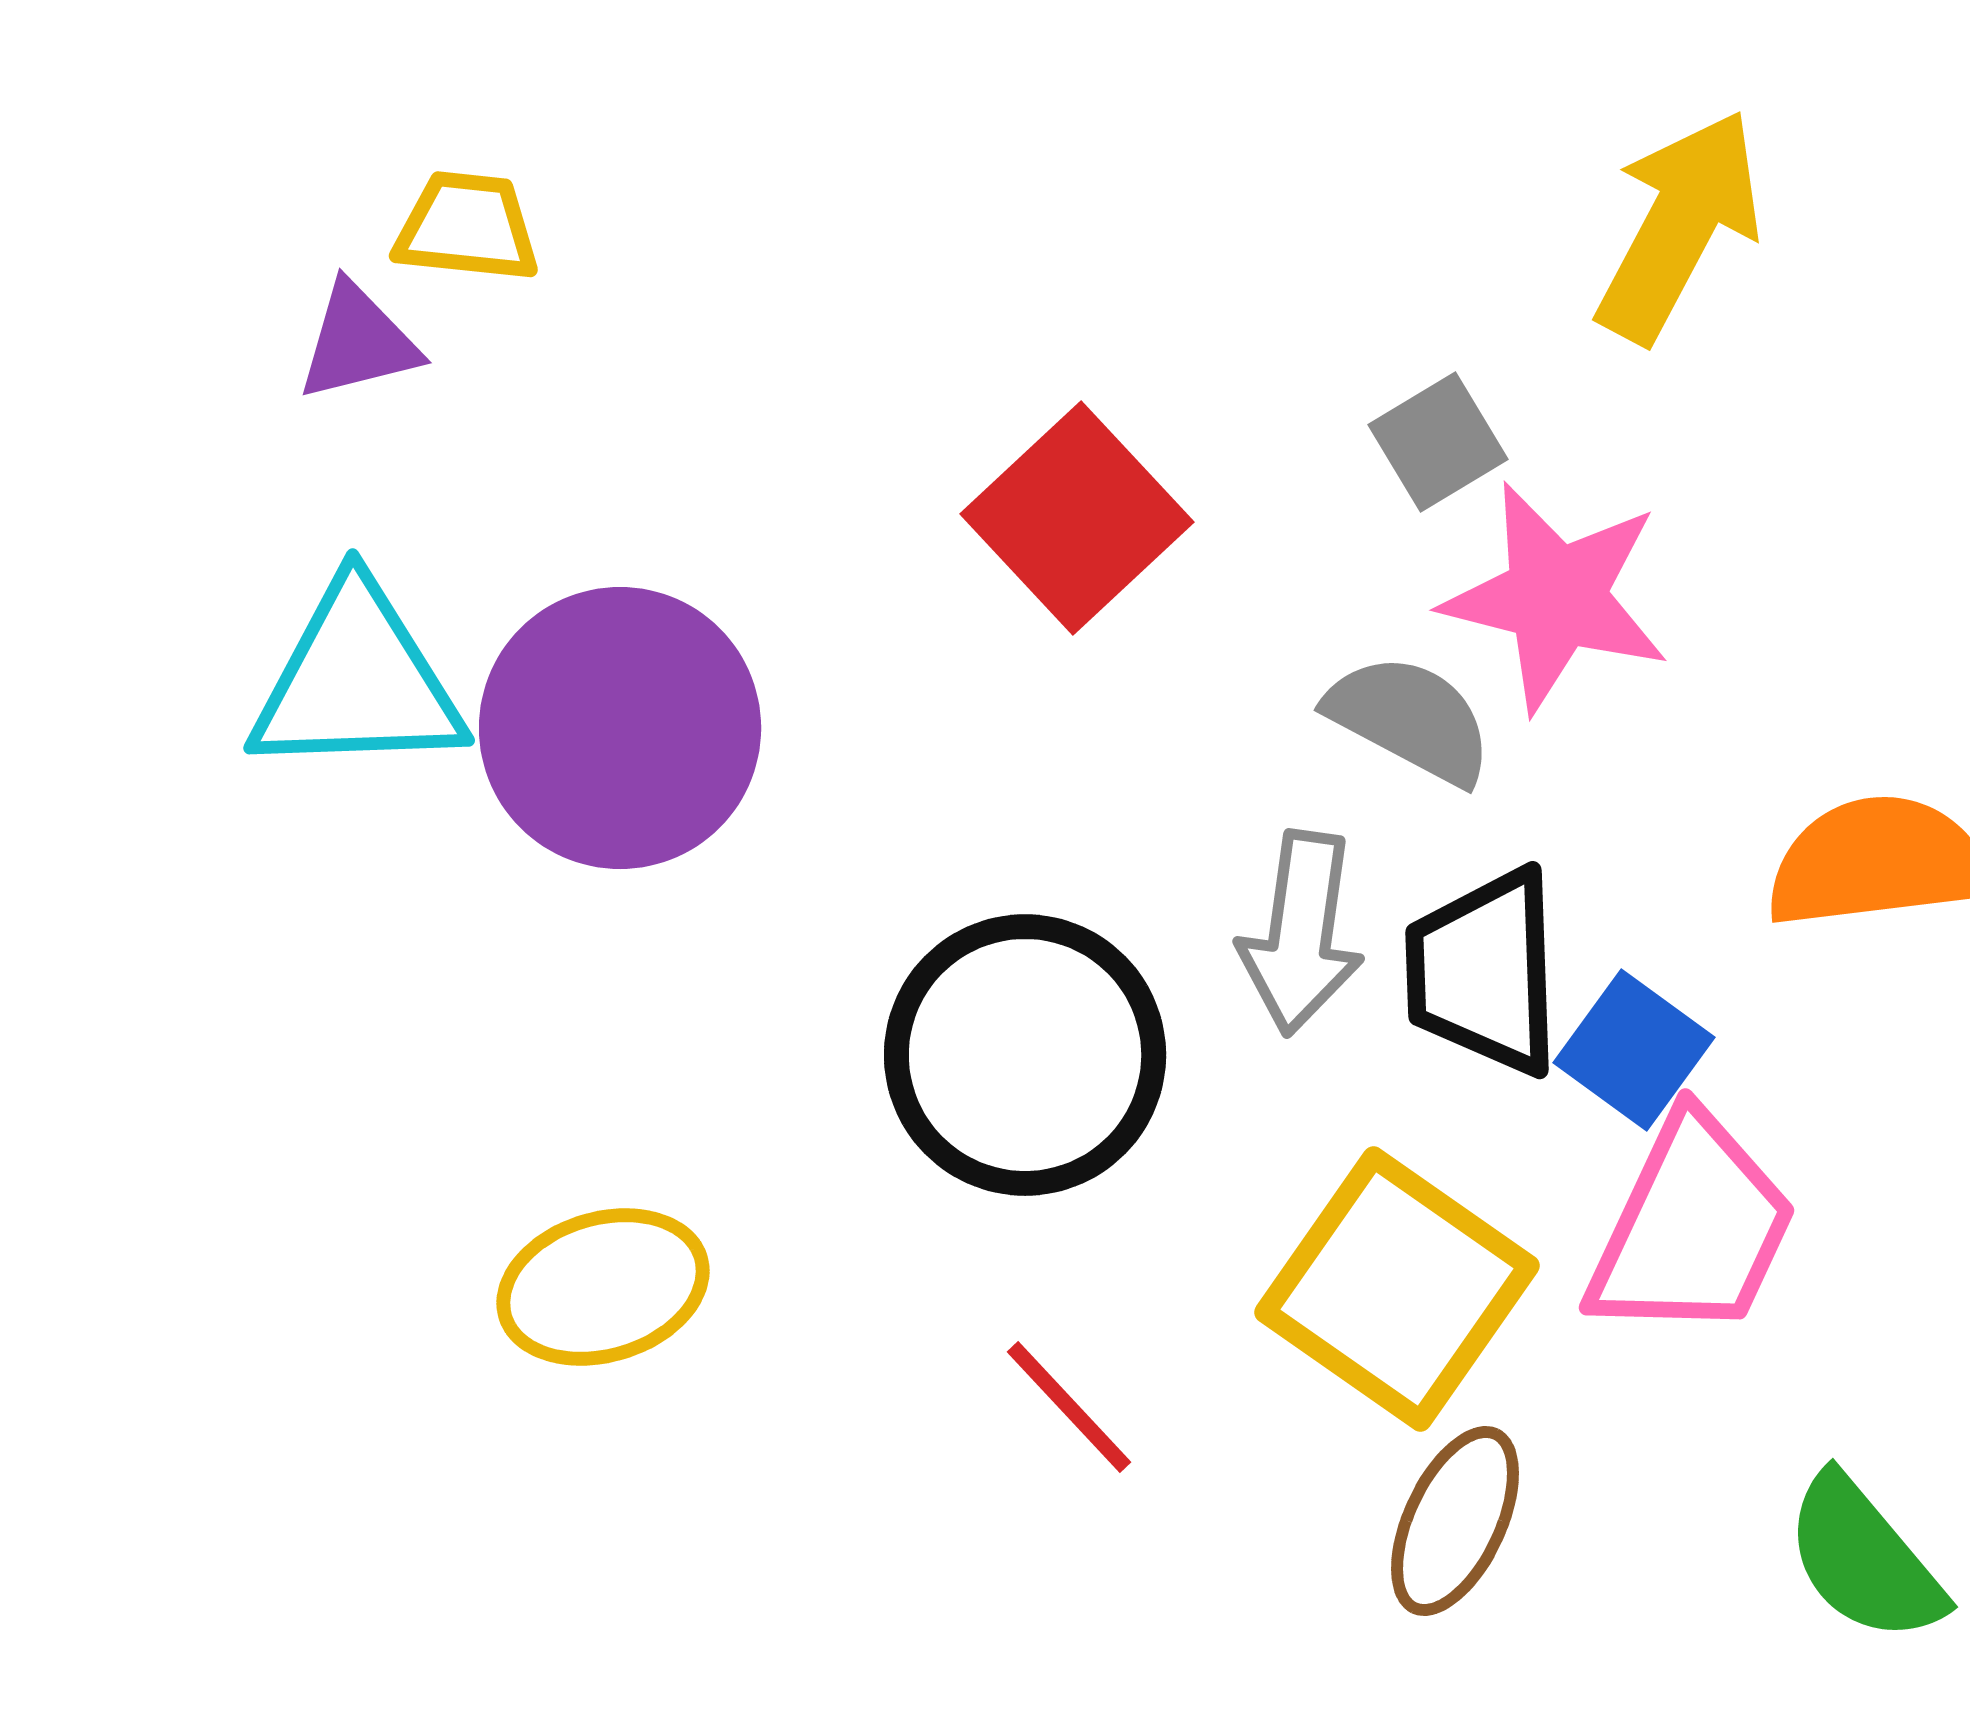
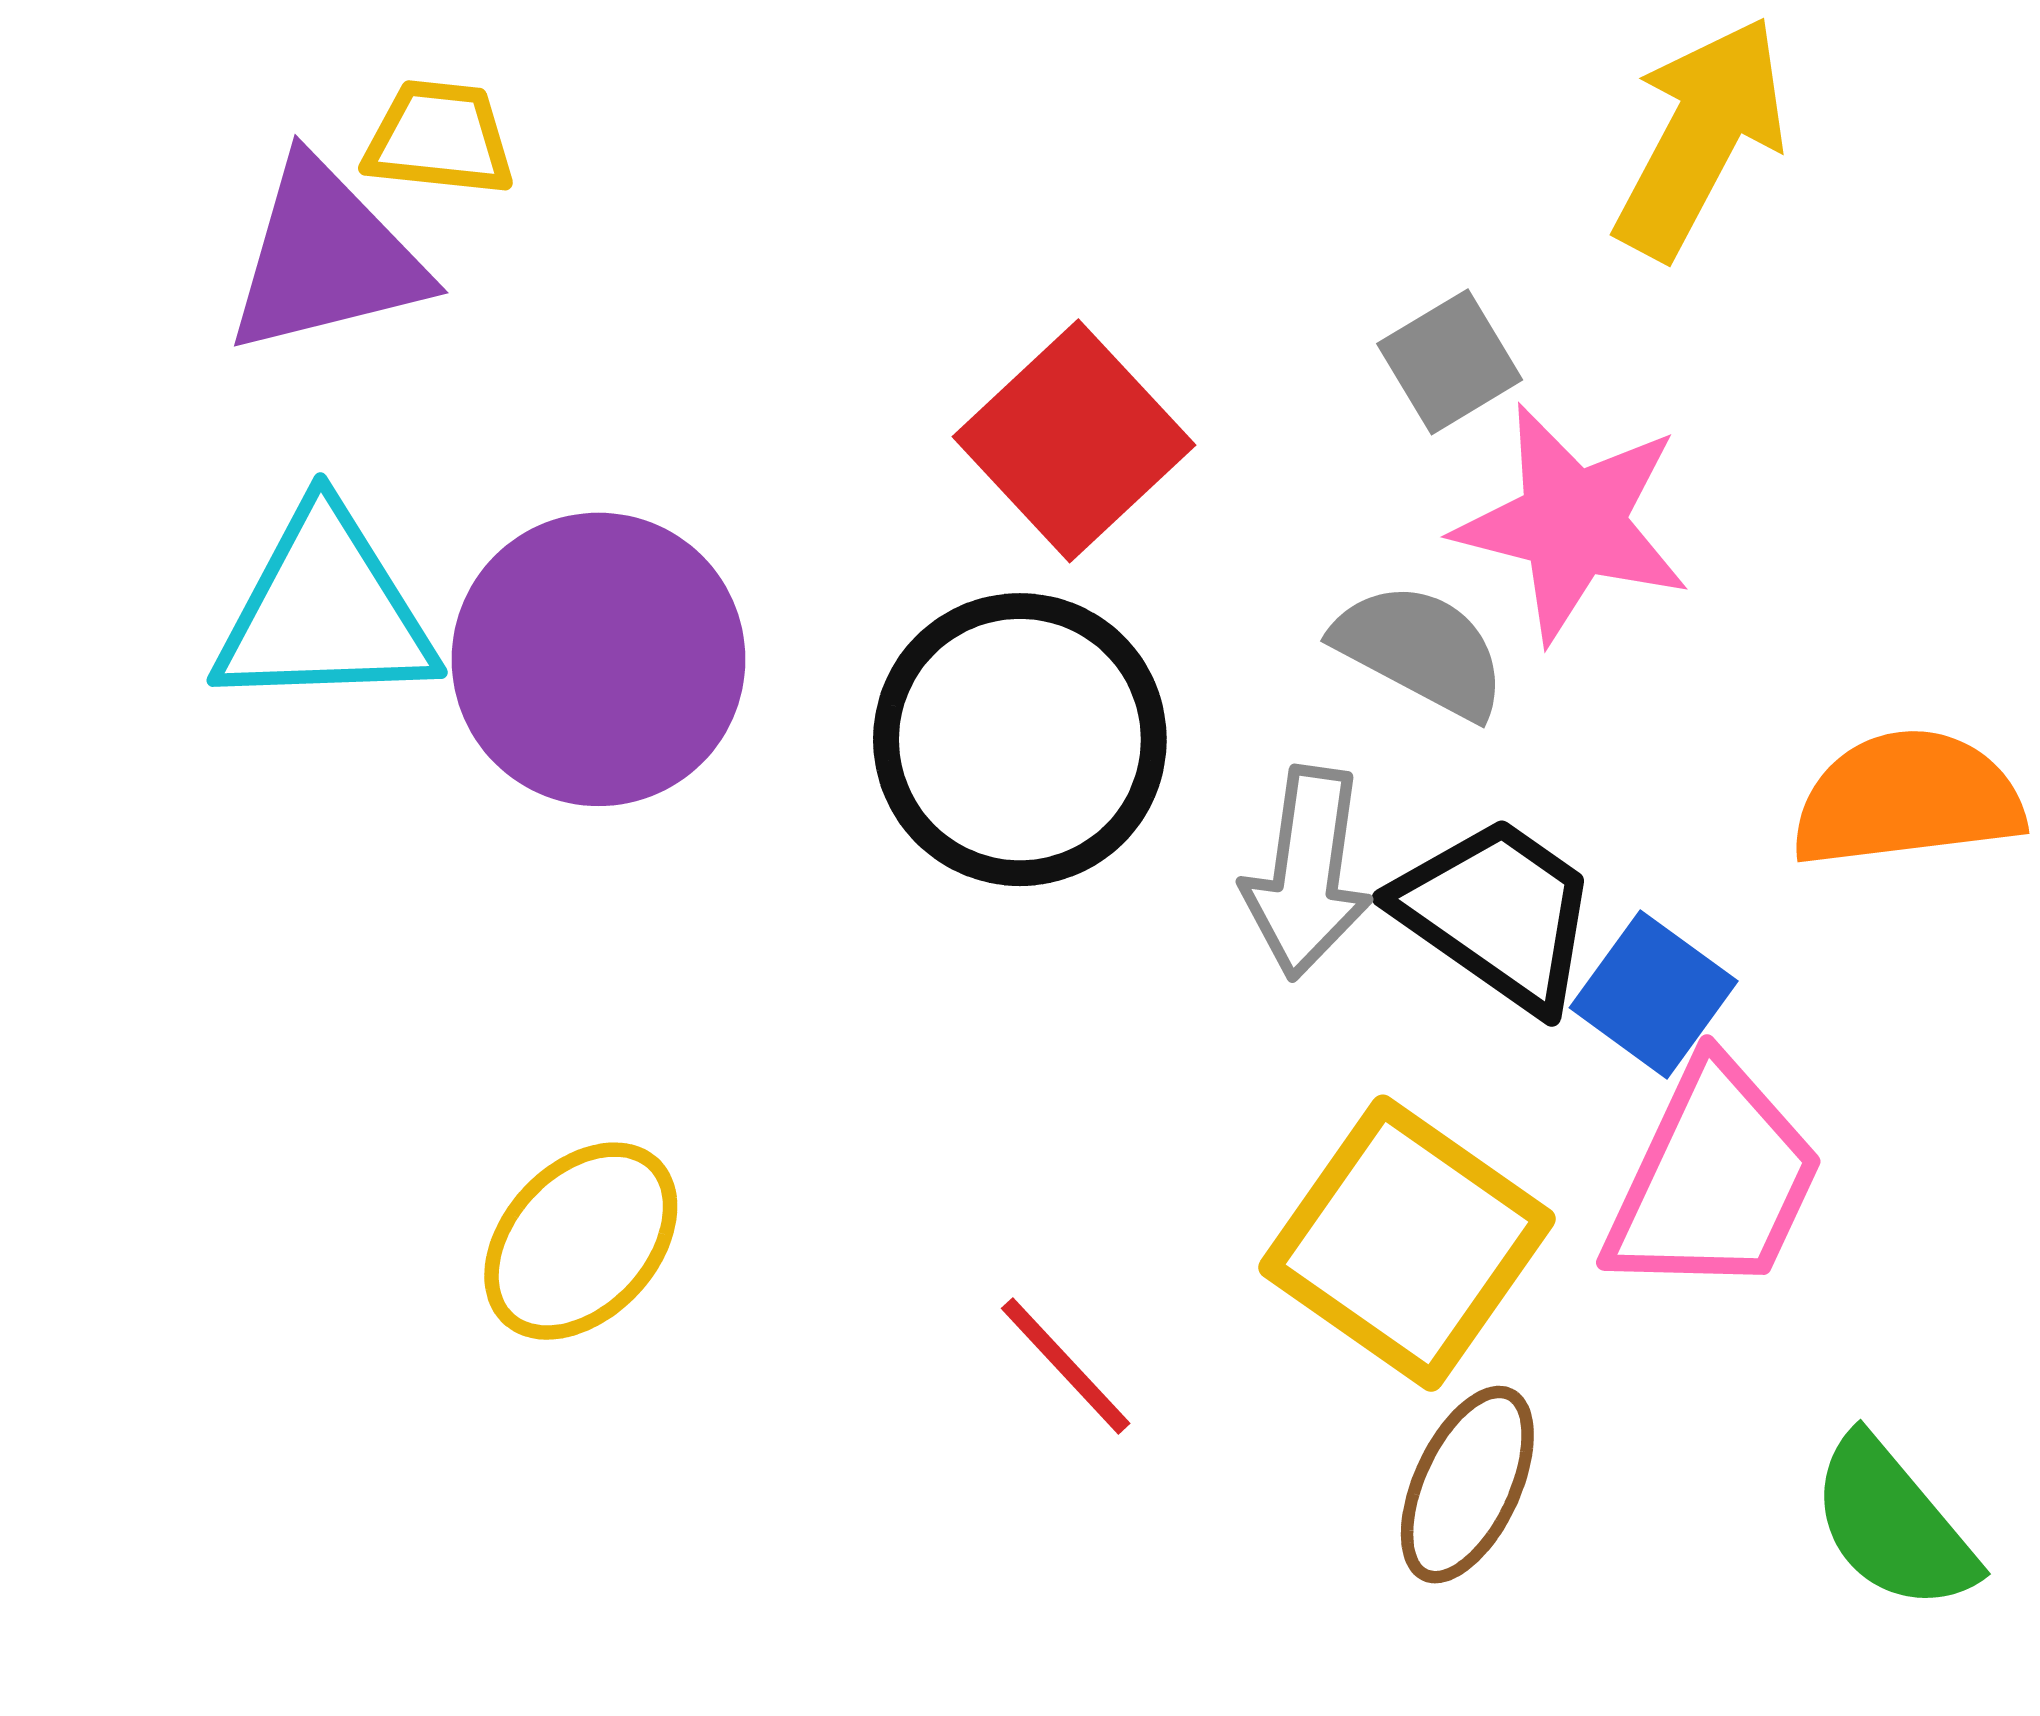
purple triangle: (358, 342) -> (326, 258), size x1.6
black trapezoid: (1484, 972) -> (1497, 913), turned 127
black circle: (1025, 1055) -> (1020, 740), moved
yellow ellipse: (603, 1287) -> (581, 1241), turned -30

